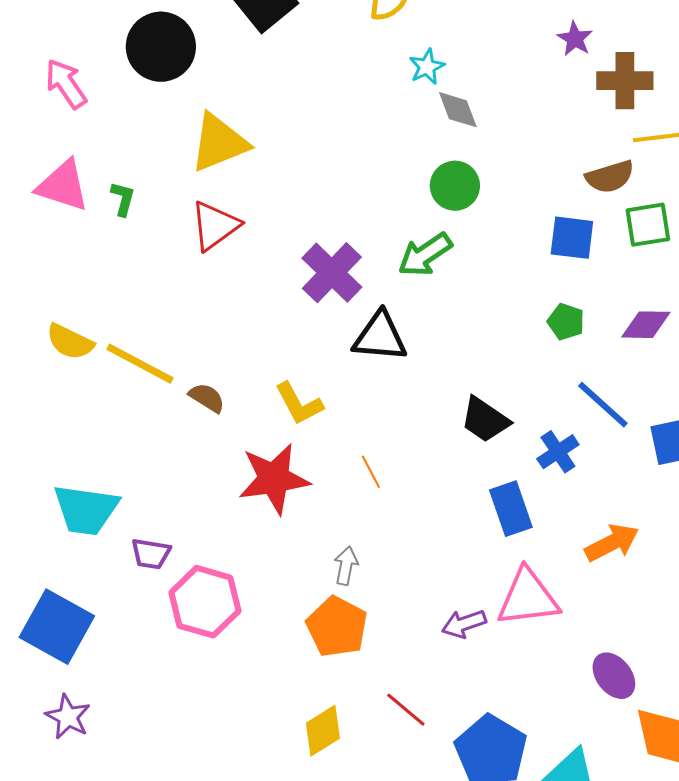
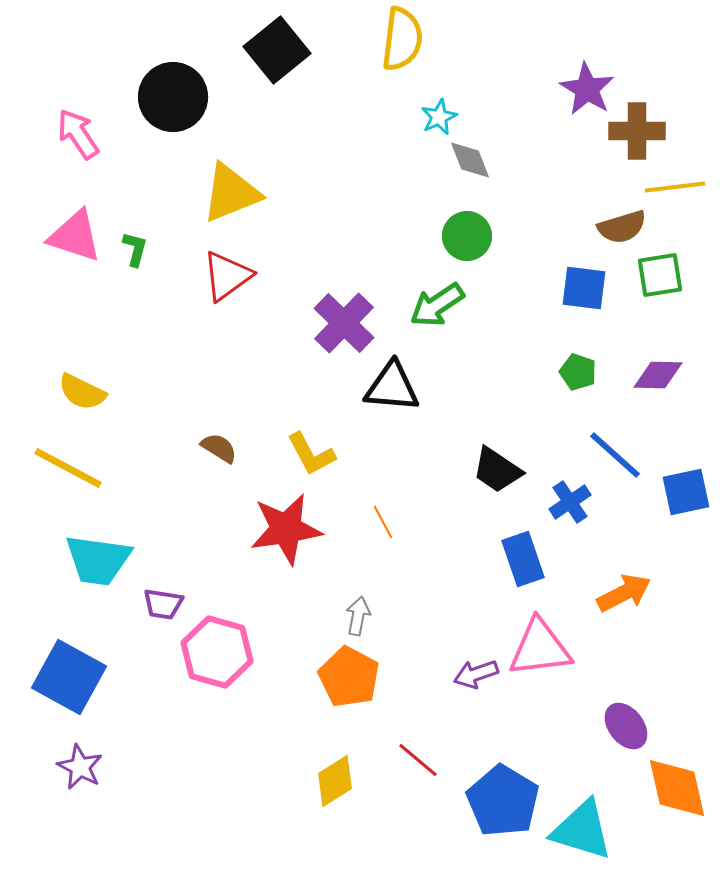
purple star: (575, 39) -> (587, 89), size x1.5
yellow line: (140, 364) -> (68, 468), moved

